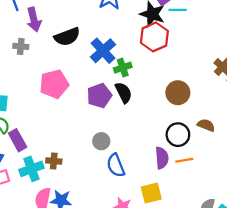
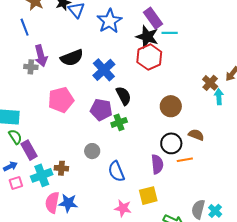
purple arrow: (34, 20) -> (41, 56), moved
green cross: (123, 68) -> (119, 122), moved
black semicircle: (123, 93) -> (124, 96), moved
purple pentagon: (99, 96) -> (101, 110), turned 30
gray circle: (101, 141) -> (92, 151), moved
orange line: (184, 160) -> (185, 160), moved

